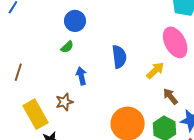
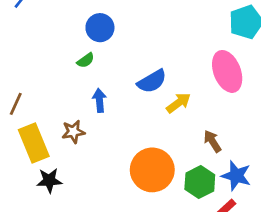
blue semicircle: (119, 57) -> (152, 81), turned 60
yellow arrow: (155, 71) -> (179, 103), moved
brown line: (18, 72) -> (16, 104), moved

